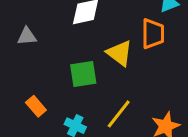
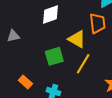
yellow line: (119, 114) -> (83, 64), moved

